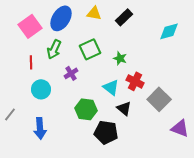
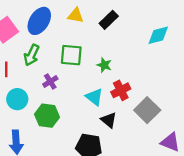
green square: (90, 49) -> (71, 55), turned 30
red cross: (135, 81) -> (121, 90), turned 36
green hexagon: (86, 109) -> (47, 116), moved

